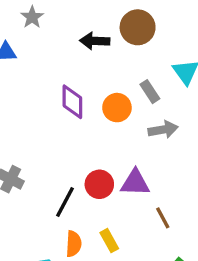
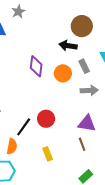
black arrow: (95, 41) -> (68, 46), moved
purple triangle: (135, 183) -> (87, 123), moved
orange semicircle: (74, 244) -> (12, 146), moved

